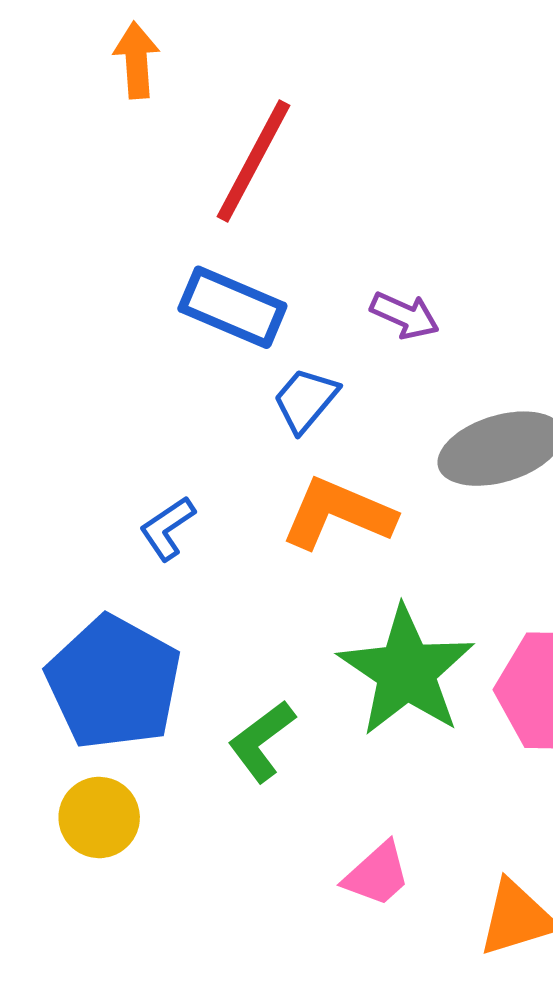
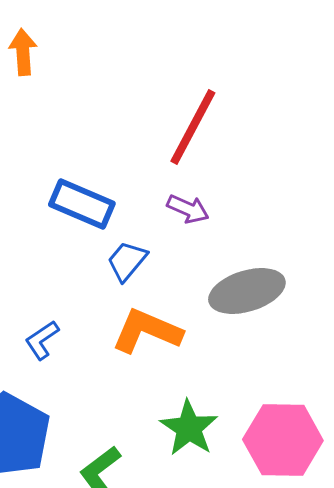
red line: (254, 161) -> (193, 127), moved
green star: (406, 671) -> (189, 428), size x0.7

